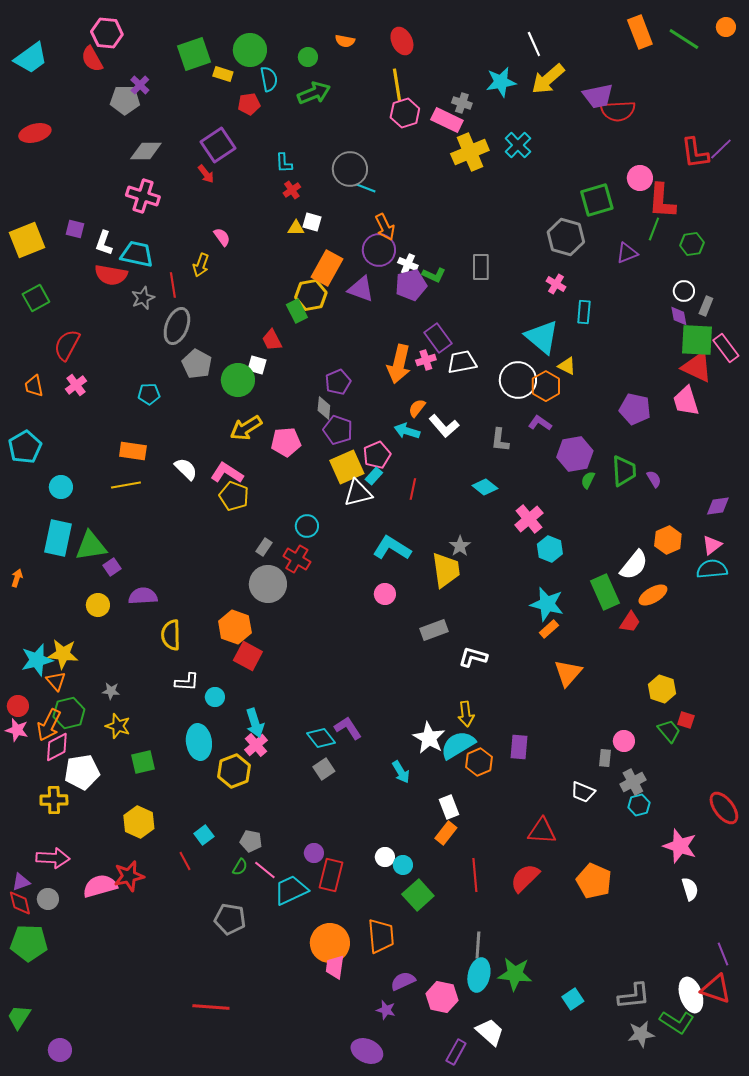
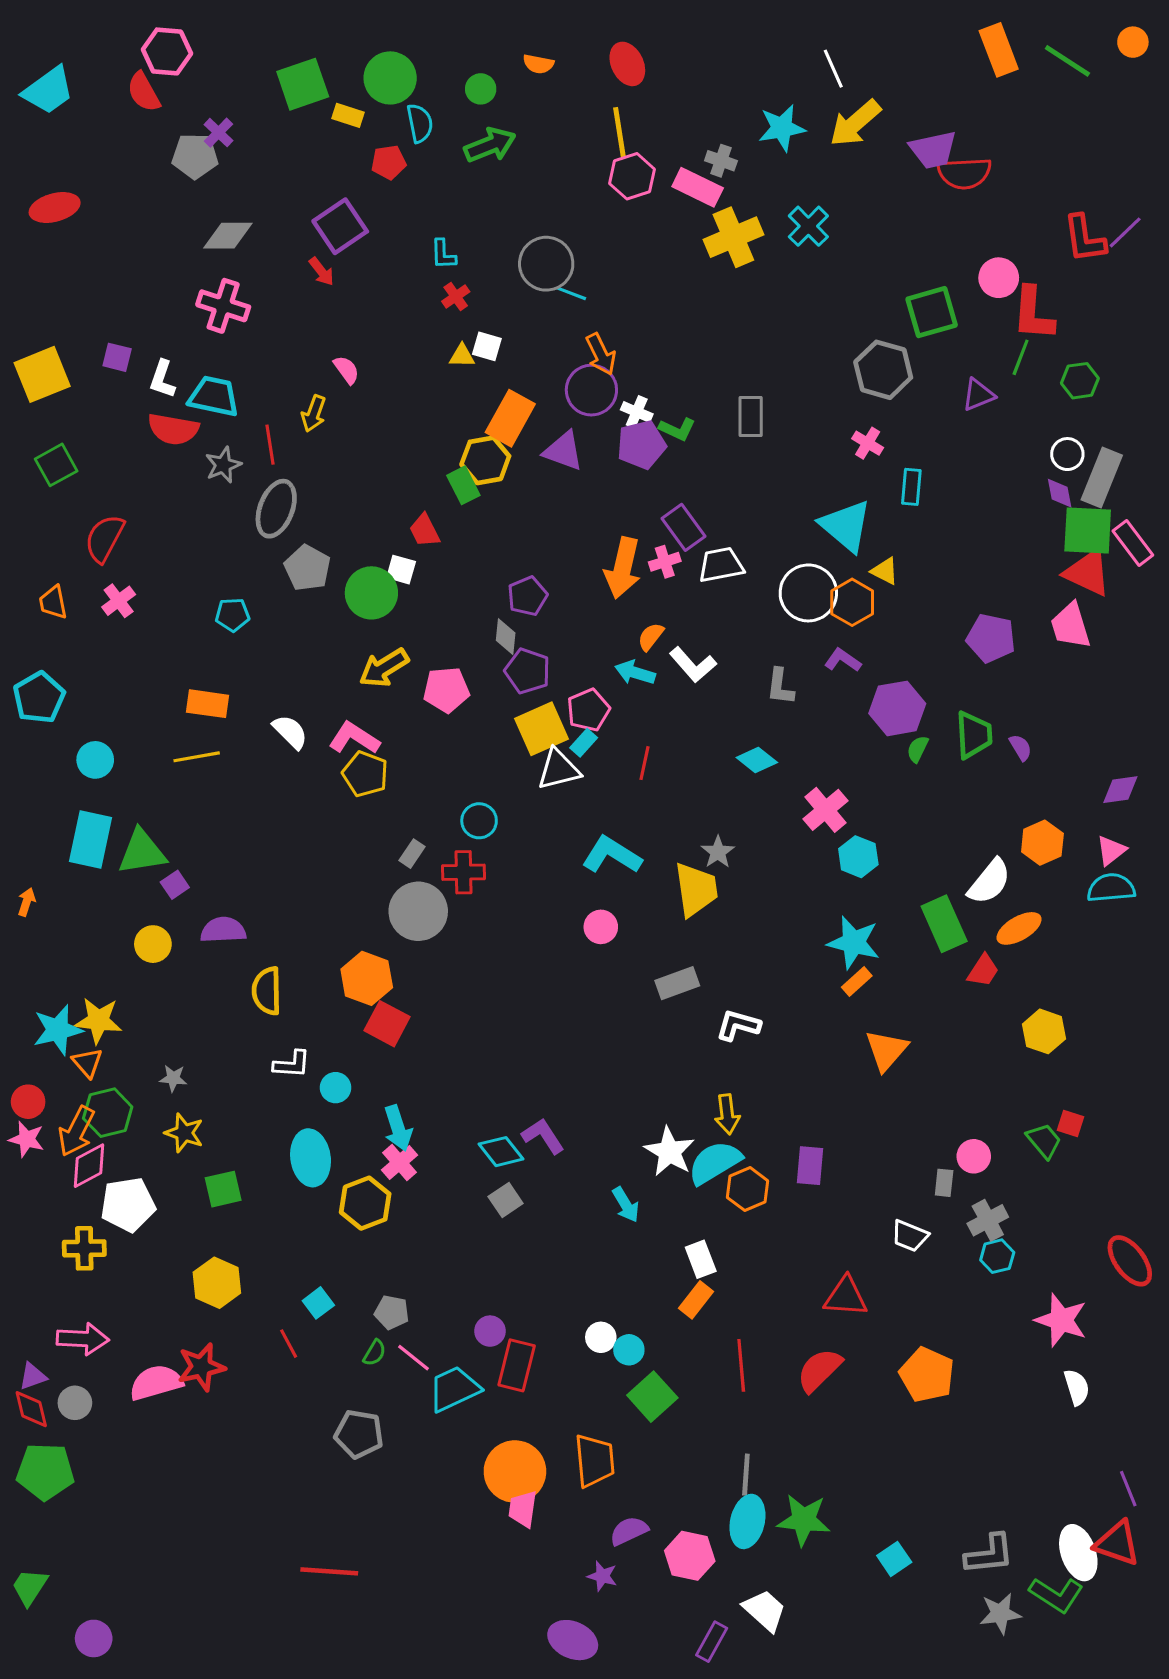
gray rectangle: (706, 306) -> (1102, 477), size x1.8
red cross: (297, 559) -> (463, 872), turned -32
yellow hexagon: (662, 689) -> (1044, 1031), moved

